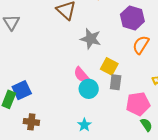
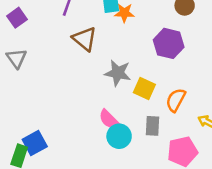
orange semicircle: (141, 45) -> (176, 100), moved
yellow square: (109, 66) -> (144, 89), moved

